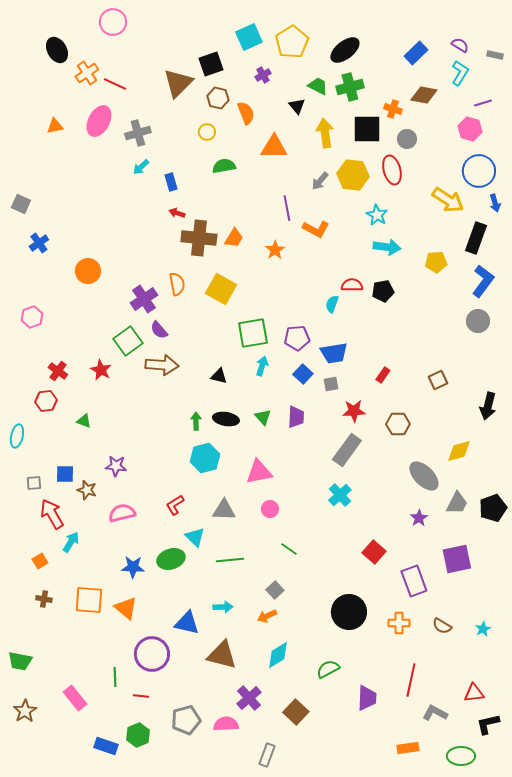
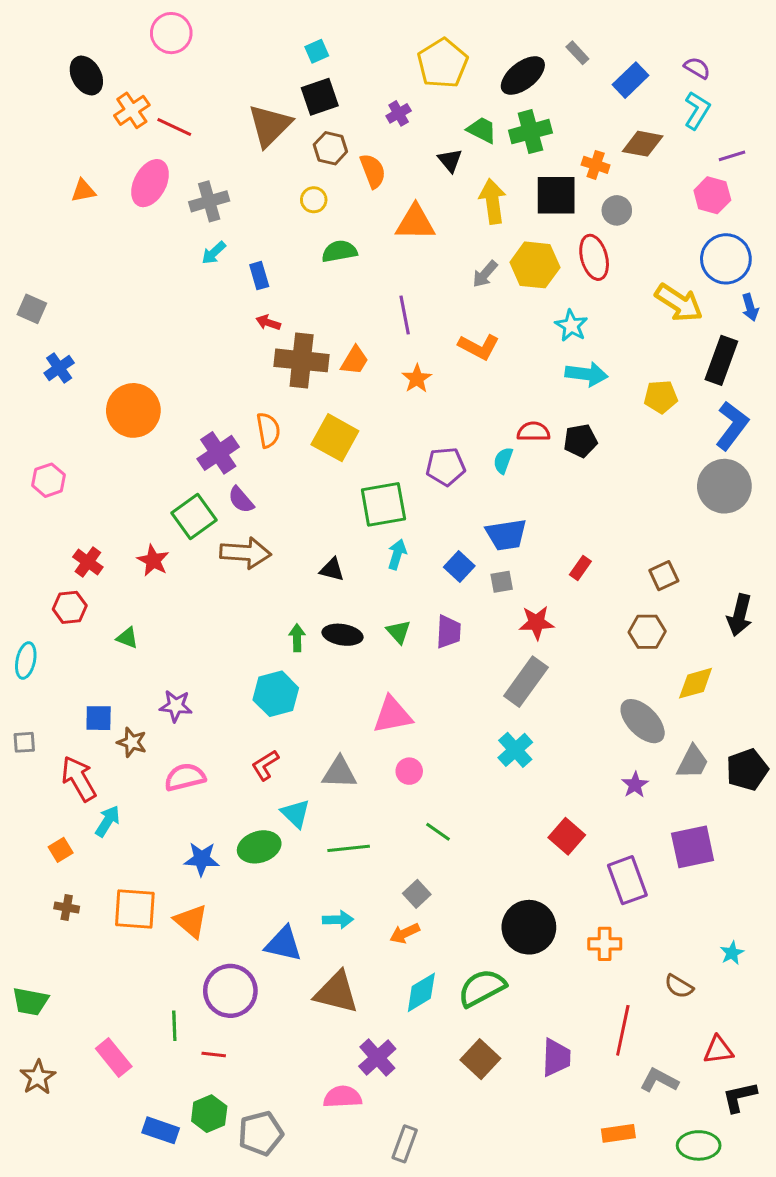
cyan square: (249, 37) -> (317, 51), moved, size x0.6
gray rectangle: (495, 55) -> (577, 53), moved, turned 35
purple line: (287, 208) -> (405, 315), moved
orange circle: (88, 271) -> (133, 410), size x1.4
gray circle: (478, 321) -> (724, 486), size x1.5
purple pentagon: (297, 338) -> (446, 467), moved
brown hexagon: (398, 424) -> (647, 632), moved
cyan hexagon: (205, 458) -> (276, 694), moved
gray square: (34, 483) -> (24, 742), moved
brown semicircle: (442, 626) -> (679, 986), moved
green semicircle: (328, 669) -> (482, 988), moved, size x1.4
brown square: (296, 712) -> (480, 1059), moved
gray pentagon: (186, 720) -> (261, 1133), moved

